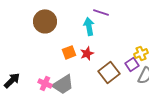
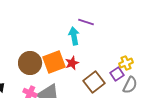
brown circle: (45, 21) -> (30, 63), moved
orange square: (69, 52) -> (54, 62), size x1.6

